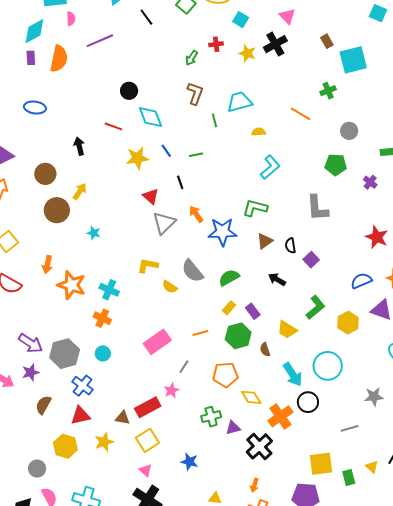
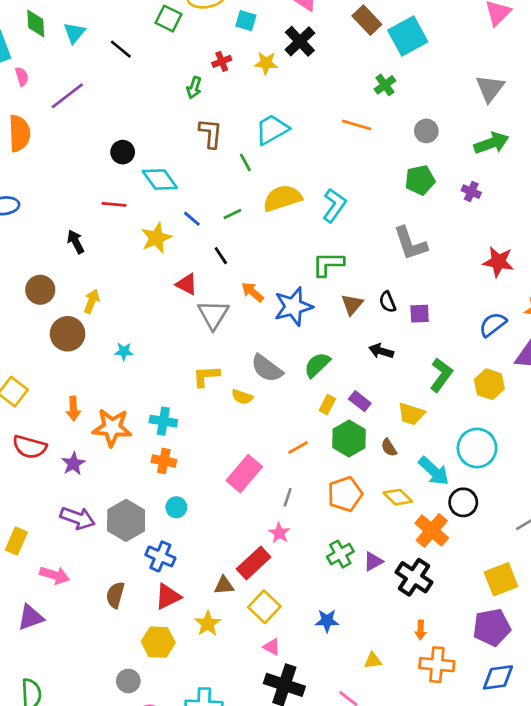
brown rectangle: (327, 41) -> (367, 20), size x1.5
yellow semicircle: (259, 132) -> (282, 198), moved, size x2.0
purple square: (311, 260) -> (420, 314), turned -35
purple star: (31, 372) -> (73, 464), moved
yellow diamond: (251, 397) -> (398, 497), moved

